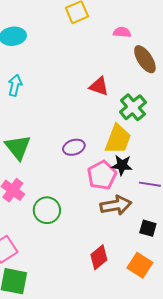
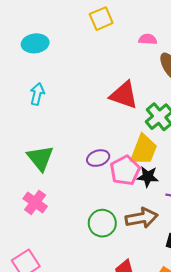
red triangle: (99, 86) -> (124, 95), size x1.4
pink pentagon: (102, 175) -> (125, 170), moved
green circle: (47, 210) -> (102, 223), moved

